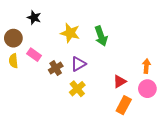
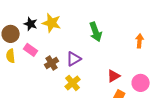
black star: (34, 18) -> (31, 24), moved
yellow star: (70, 33) -> (52, 23), moved
orange arrow: (146, 66) -> (140, 41), moved

